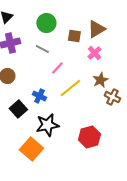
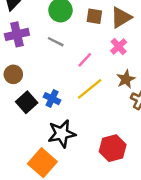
brown square: (74, 36) -> (94, 16), moved
pink line: (57, 68) -> (85, 60), moved
black square: (18, 109) -> (27, 102), moved

